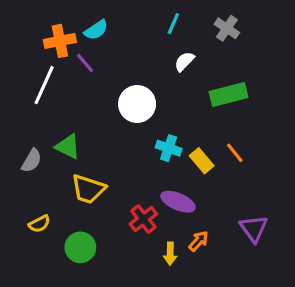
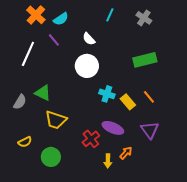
orange cross: (60, 41) -> (36, 15), moved, turned -36
white semicircle: (184, 61) -> (89, 39), moved, turned -88
purple triangle: (254, 228) -> (150, 130), moved

